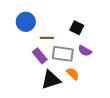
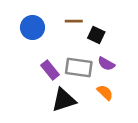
brown line: (47, 38) -> (74, 21), moved
orange semicircle: (73, 74) -> (105, 93), moved

